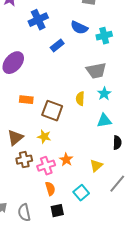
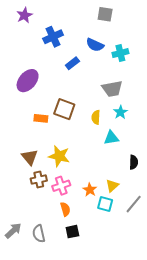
brown square: (52, 111) -> (64, 109), moved
cyan triangle: (104, 121) -> (111, 138), moved
yellow star: (44, 137) -> (59, 156), size x1.5
brown triangle: (15, 138) -> (30, 157), turned -30
orange star: (66, 160) -> (90, 190), moved
cyan square: (81, 193) -> (105, 204), moved, turned -35

